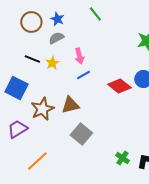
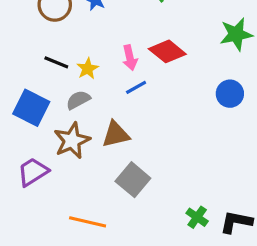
gray semicircle: (56, 38) -> (78, 100), moved
red diamond: (119, 86) -> (167, 51), moved
orange line: (37, 161) -> (88, 222), moved, turned 55

